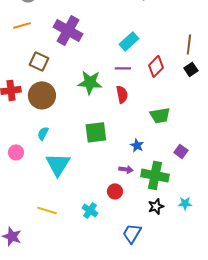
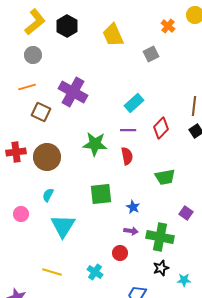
brown square: (39, 61) -> (41, 112), moved
blue star: (137, 145) -> (133, 207), moved
cyan star: (185, 203) -> (184, 280), moved

